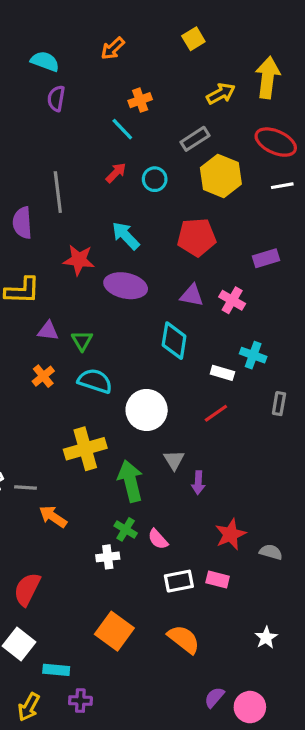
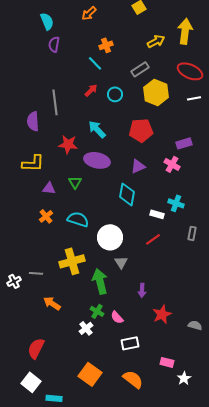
cyan semicircle: (45, 61) -> (47, 21), turned 48
purple triangle: (192, 295) -> (138, 166), turned -35
pink cross: (232, 300) -> (172, 164), moved
green triangle: (82, 341) -> (75, 182), moved
gray triangle: (174, 460) -> (121, 262), moved
purple arrow: (198, 483) -> (142, 290), moved
gray line: (26, 487) -> (36, 273), moved
gray semicircle: (271, 552) -> (195, 325), moved
white cross: (108, 557) -> (86, 328), turned -32
pink rectangle: (218, 579) -> (167, 362), moved

